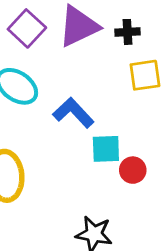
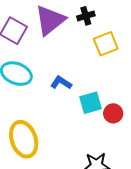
blue L-shape: (73, 113) -> (61, 83), size x0.7

